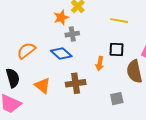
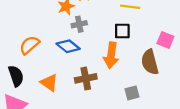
black square: (116, 49) -> (122, 31), moved
orange arrow: (100, 64) -> (111, 55), size x1.6

